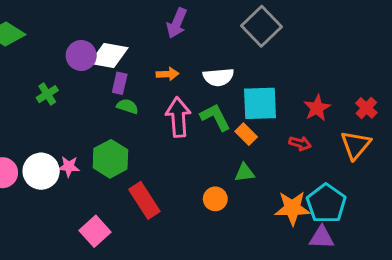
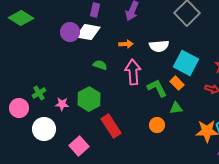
purple rectangle: (120, 83) -> (95, 10), moved
green cross: (47, 94) -> (39, 93), moved
cyan square: (260, 103) -> (186, 63), turned 30
green L-shape: (215, 117) -> (157, 88), moved
white circle: (41, 171) -> (44, 129), moved

